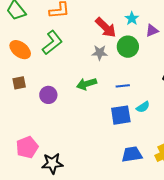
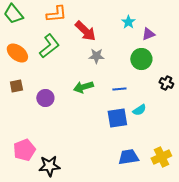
red arrow: (106, 27) -> (85, 31), moved
green circle: (128, 47) -> (141, 59), moved

